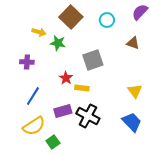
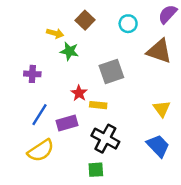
brown square: (71, 17) -> (85, 20), size x0.7
yellow arrow: (39, 32) -> (55, 33), moved
brown triangle: (133, 43) -> (159, 51), size x1.6
purple rectangle: (63, 111) -> (67, 123), moved
green square: (53, 142) -> (96, 170), moved, turned 32

